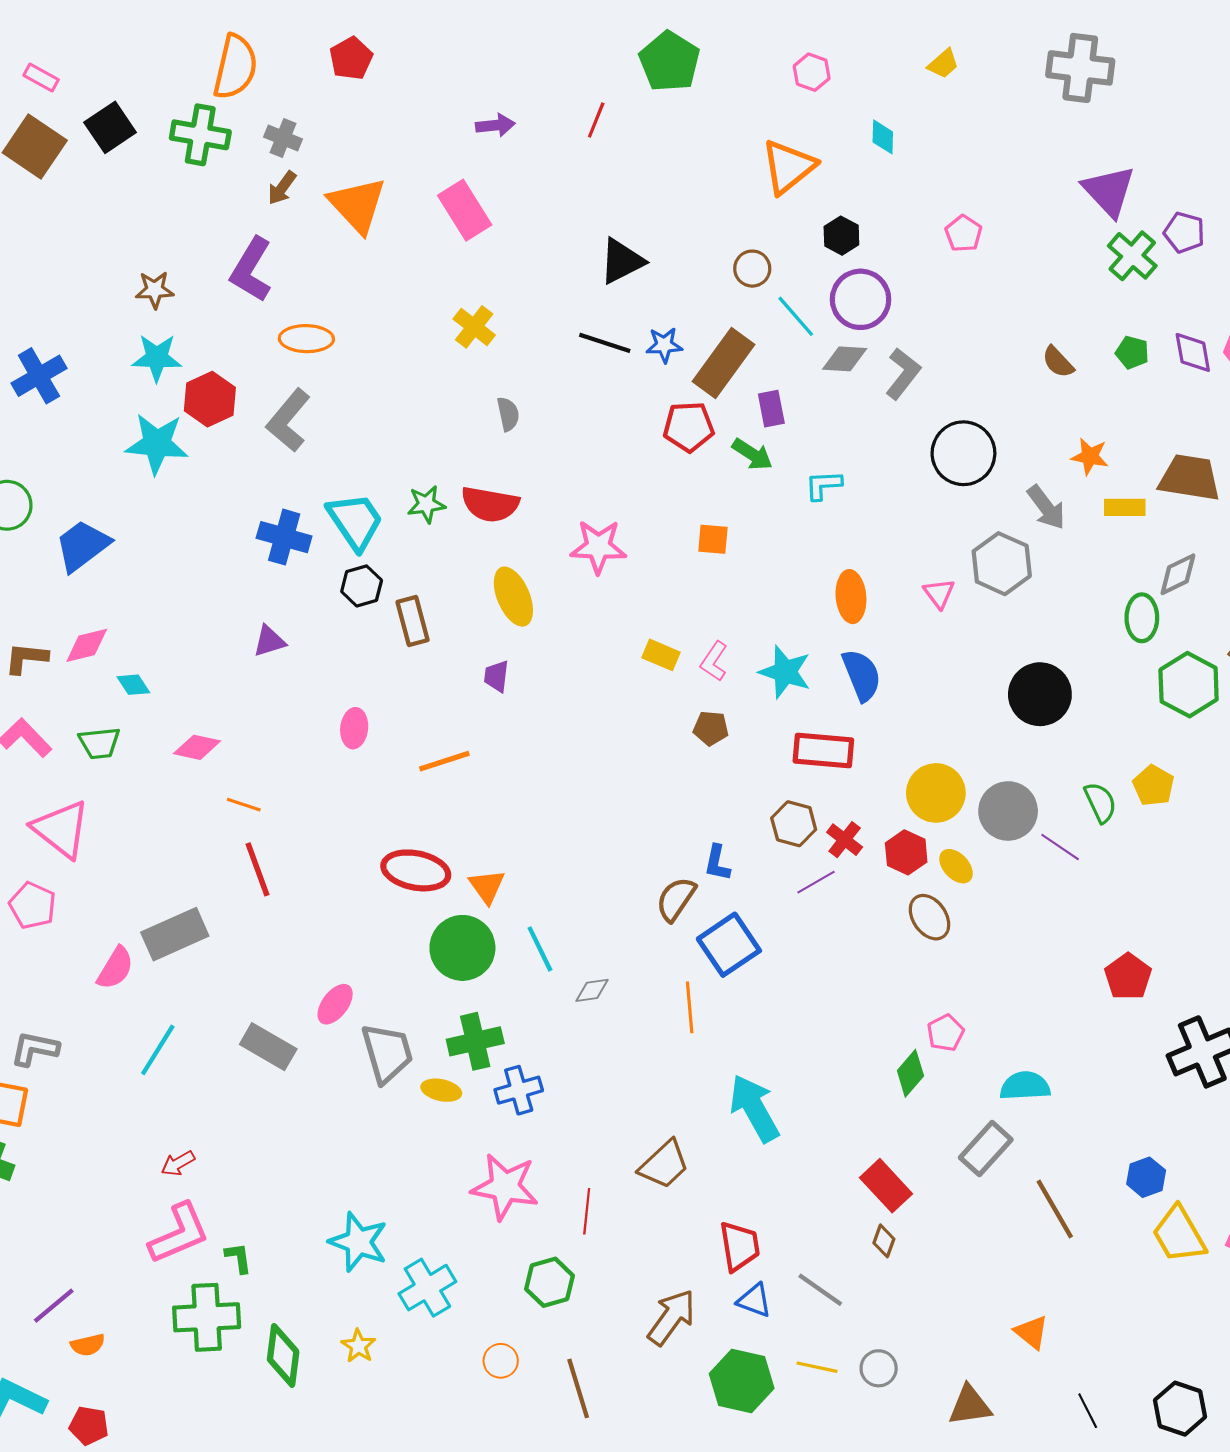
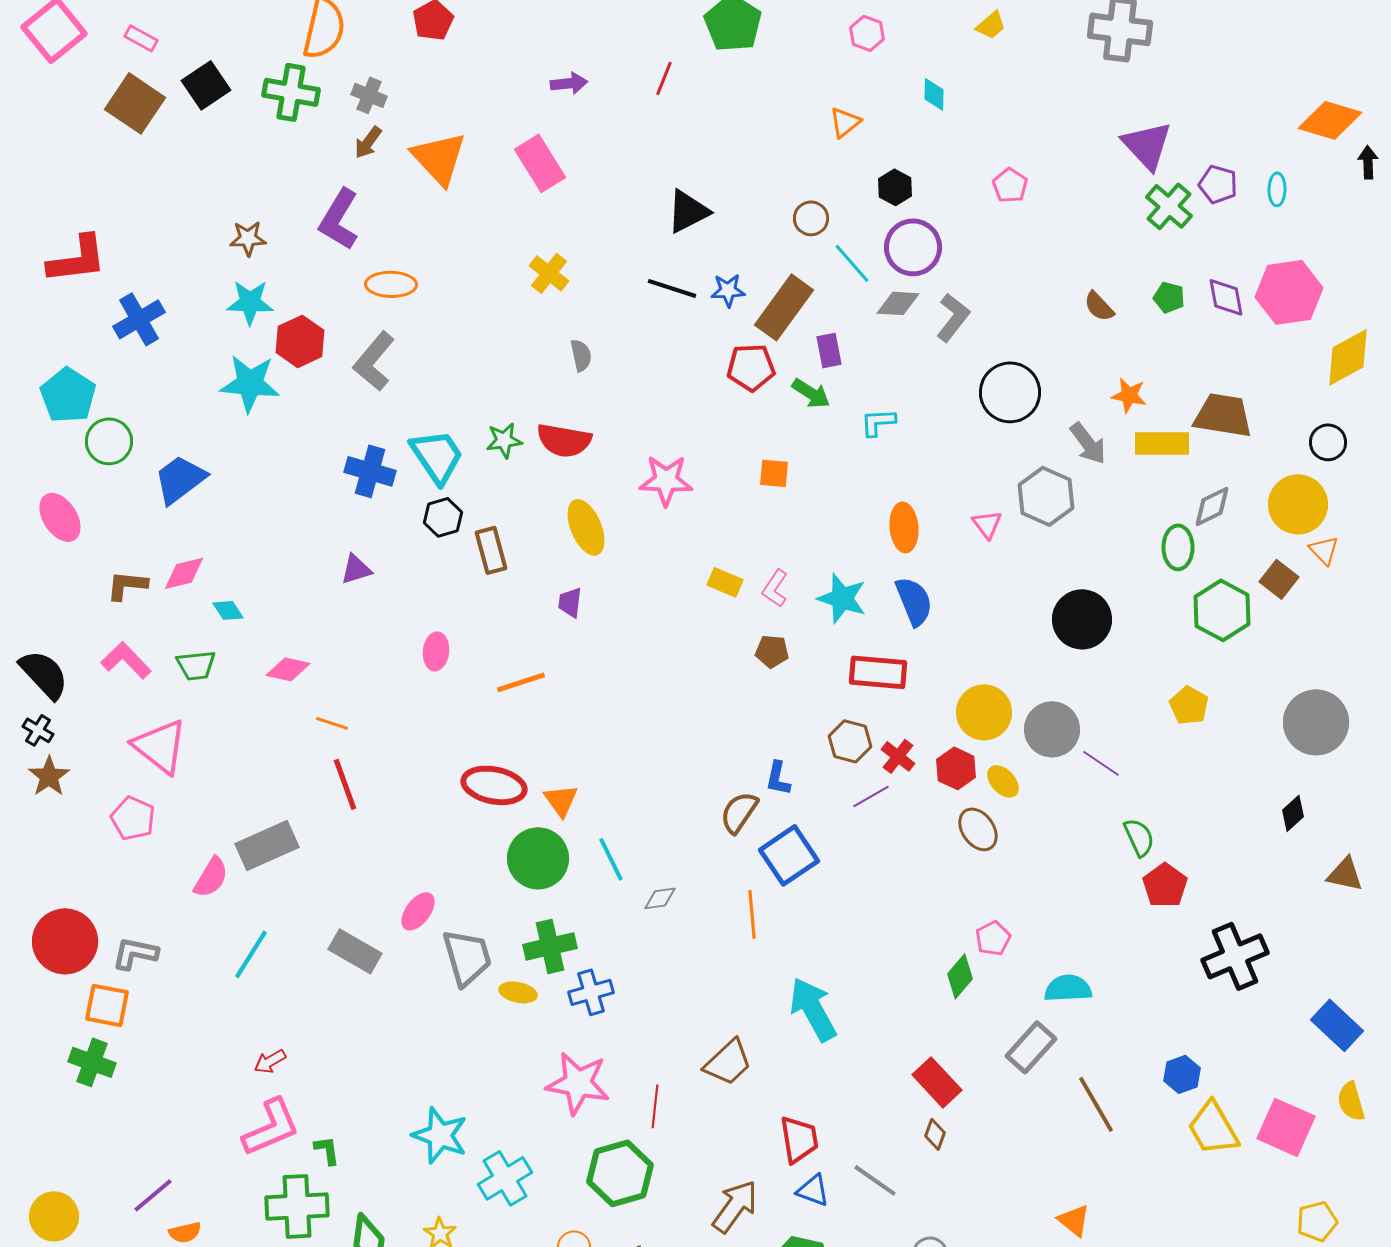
orange triangle: (788, 167) -> (845, 122), size x0.6
yellow rectangle: (1125, 507) -> (1162, 443), size x1.4
green semicircle: (1100, 802) -> (1139, 837), moved
green hexagon: (549, 1282) -> (620, 1173), size x1.4

